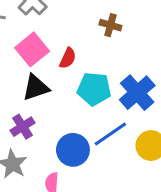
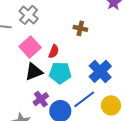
cyan pentagon: (94, 89) -> (60, 73), moved
purple cross: (23, 127) -> (41, 99), moved

